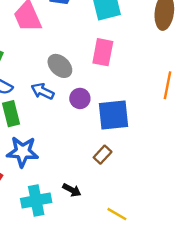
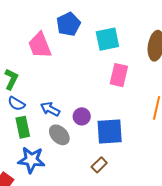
pink rectangle: (103, 52) -> (119, 75), moved
gray ellipse: (60, 66) -> (59, 135), moved

